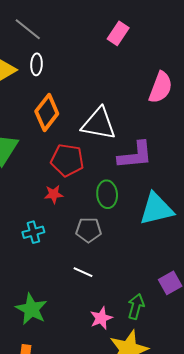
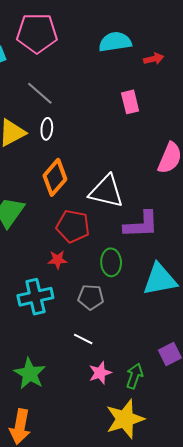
pink rectangle: (118, 33) -> (130, 102), turned -50
cyan cross: (33, 232) -> (35, 297), size x1.6
pink star: (101, 318) -> (100, 373), moved

